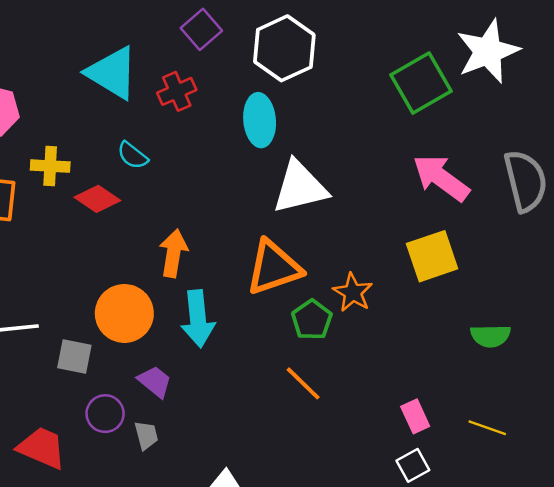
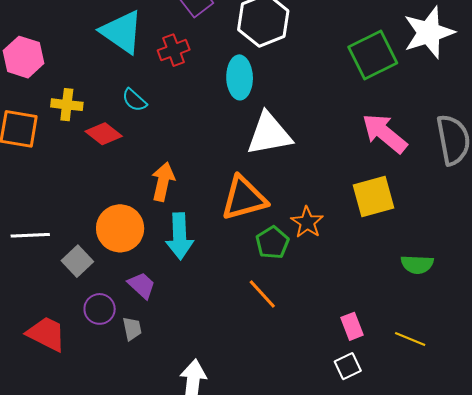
gray square: (74, 357) -> (77, 261), turned 32

